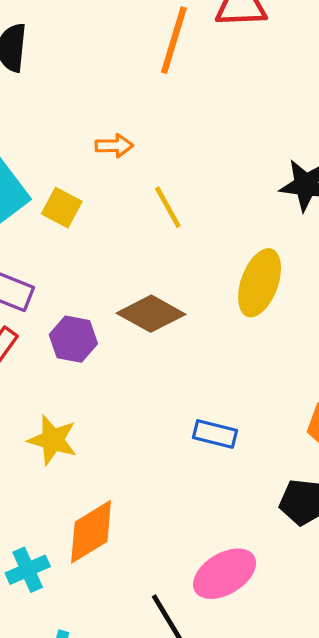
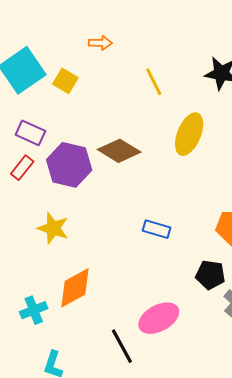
yellow line: (168, 207) -> (154, 82), moved
purple hexagon: (73, 339) -> (69, 165), size x1.5

